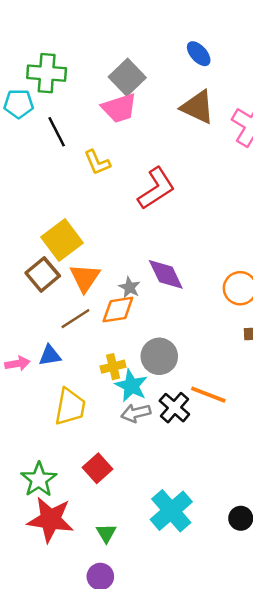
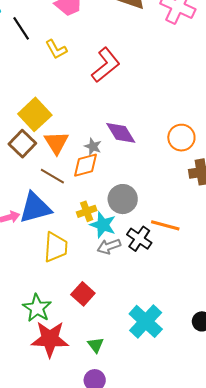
brown line: (75, 319) -> (52, 176), turned 70
blue triangle: (50, 355) -> (35, 208), size x1.8

